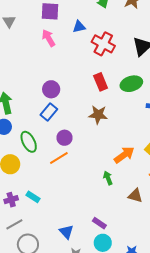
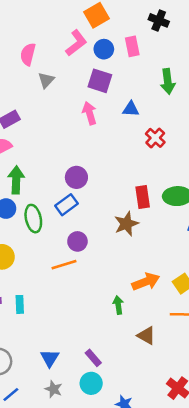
red cross: (103, 44) -> (155, 138), size x0.7
red rectangle: (101, 82) -> (143, 197), moved
brown star: (98, 115) -> (126, 224), turned 30
green ellipse: (29, 142) -> (33, 219), moved
cyan rectangle: (33, 197) -> (20, 304), turned 40

